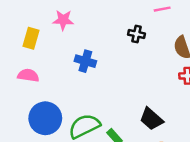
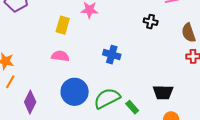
blue cross: (85, 61) -> (112, 55), moved
black trapezoid: (151, 119) -> (163, 92), turned -40

